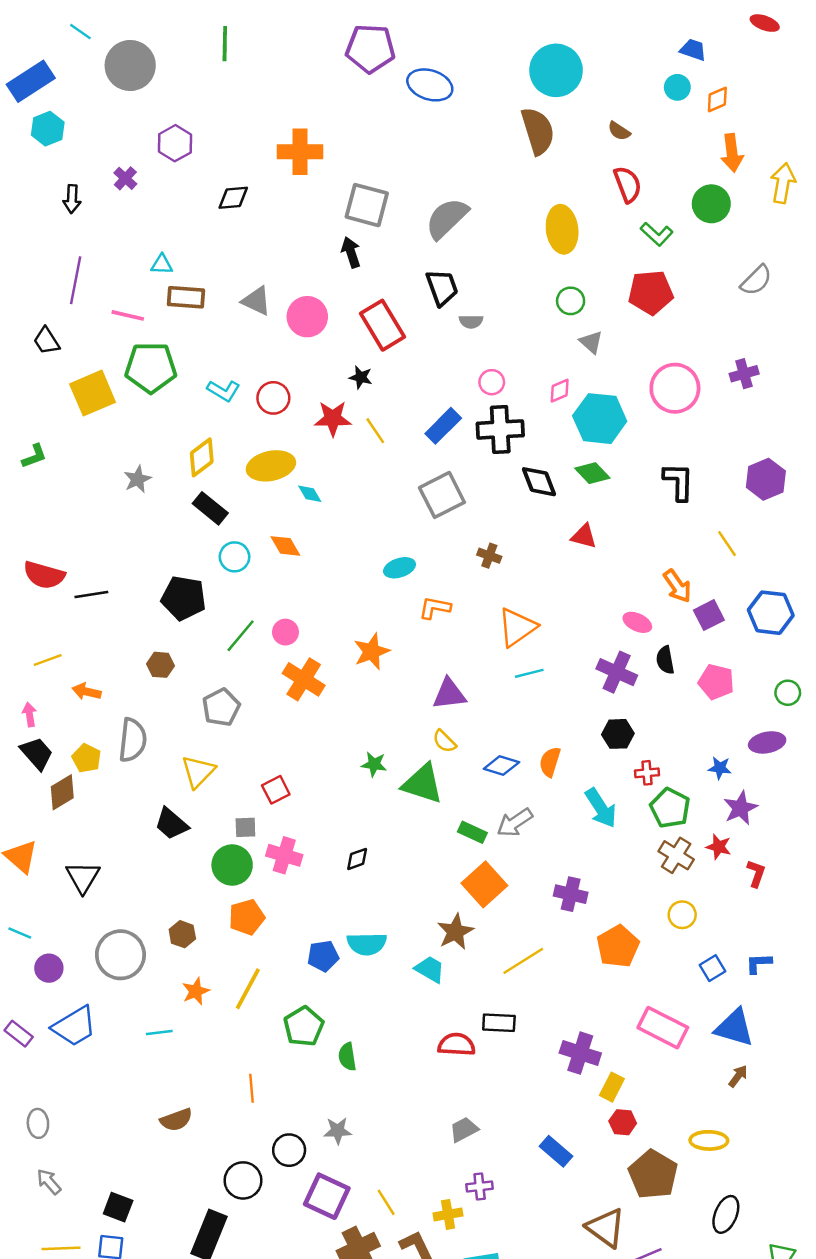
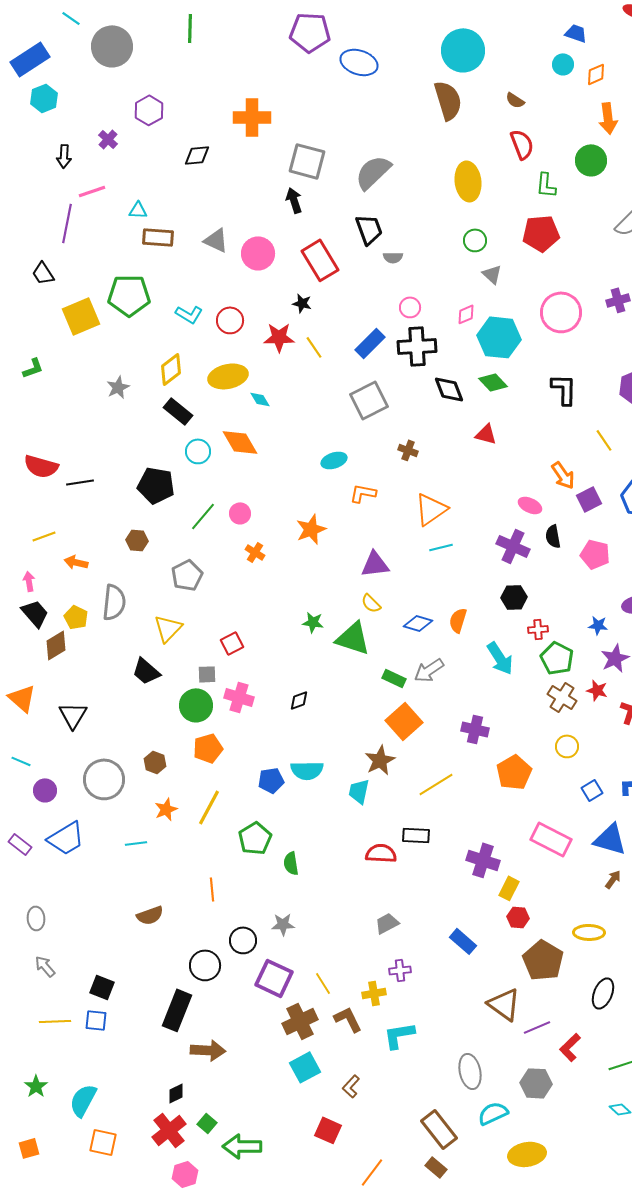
green L-shape: (657, 234) -> (546, 185), turned 52
pink line: (128, 315) -> (92, 191), moved, turned -32
orange diamond: (285, 546) -> (240, 442), size x1.4
orange cross: (304, 679) -> (255, 552), size x0.6
cyan trapezoid: (430, 969) -> (359, 791), turned -108

